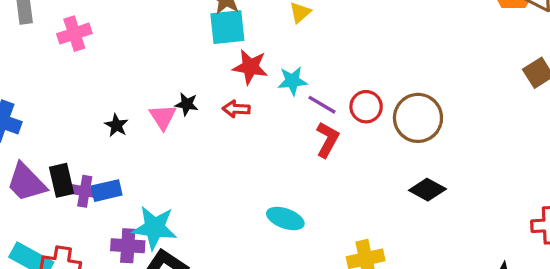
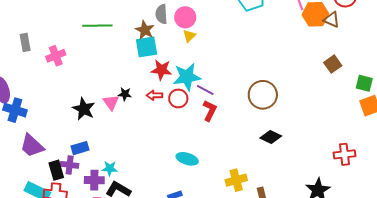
cyan star: (292, 81) -> (187, 77), size x1.6
red circle: (366, 107) -> (178, 98), moved
black star: (116, 125) -> (84, 109), size x1.6
black rectangle: (62, 180) -> (56, 170), moved
purple cross: (85, 191) -> (70, 165), moved
cyan star: (155, 228) -> (110, 168), size x0.6

